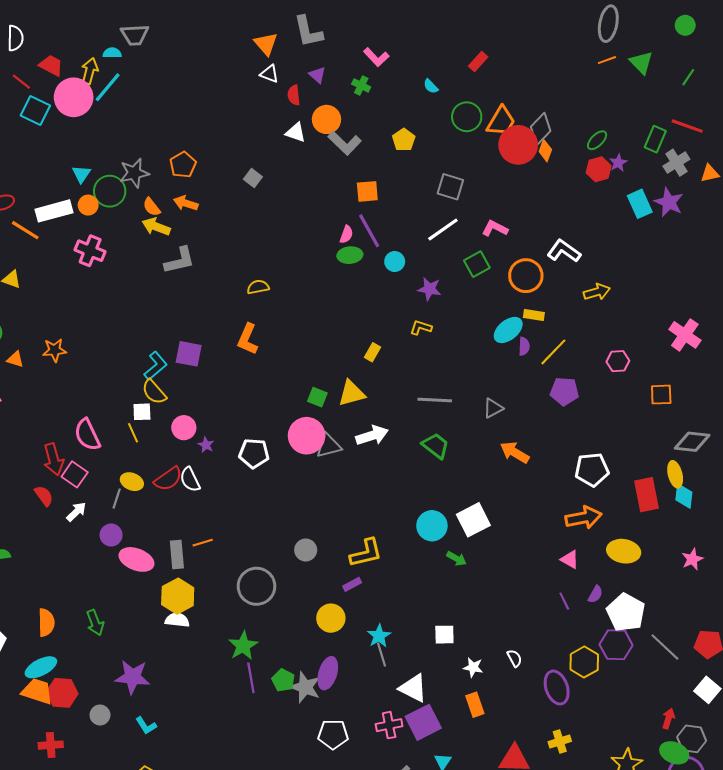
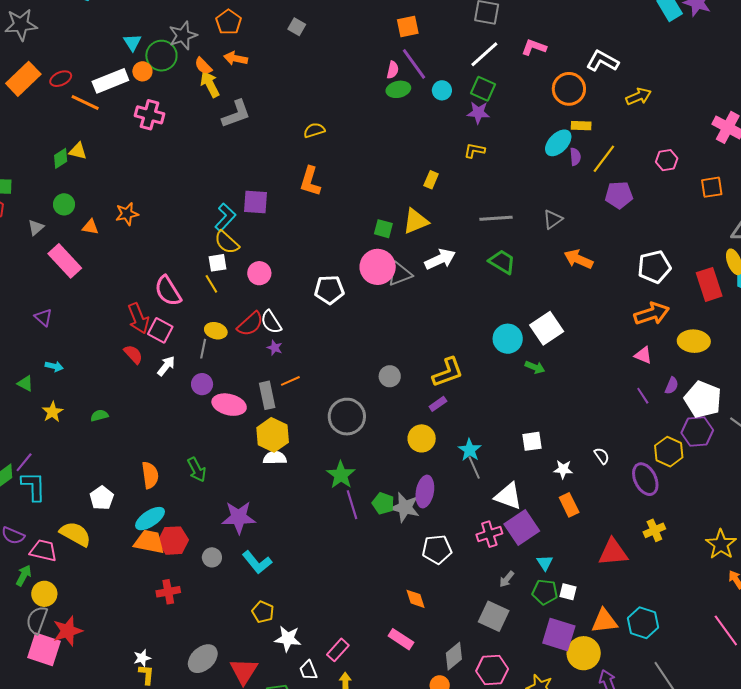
yellow arrow: (156, 227) -> (210, 84), turned 48
green square: (477, 264) -> (483, 89), moved, turned -30
purple star: (206, 445) -> (275, 348), moved
cyan L-shape: (146, 726) -> (257, 562), size x1.4

